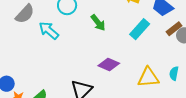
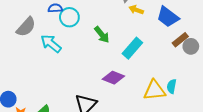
cyan rectangle: (140, 29) -> (132, 48), moved
cyan semicircle: (174, 73) -> (172, 86), moved

